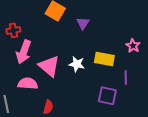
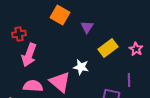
yellow rectangle: (104, 59) -> (108, 48), moved, turned -48
pink triangle: (49, 66) -> (60, 82), moved

